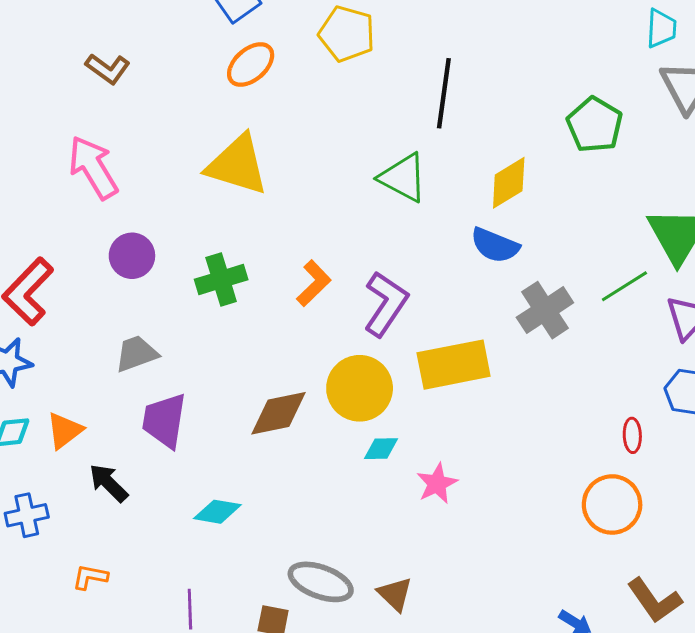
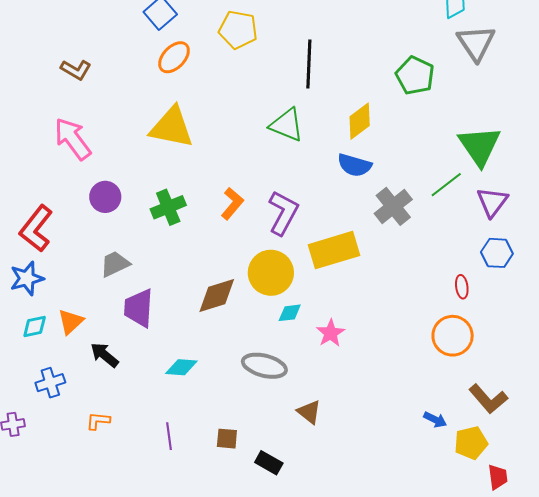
gray ellipse: (321, 582) -> (264, 366), moved

